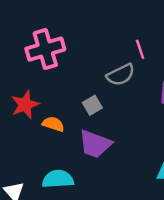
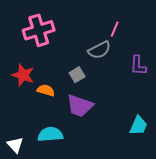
pink line: (140, 49) -> (115, 29), turned 42
red star: (25, 105) -> (23, 75), turned -30

